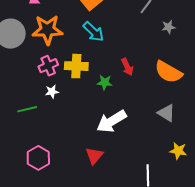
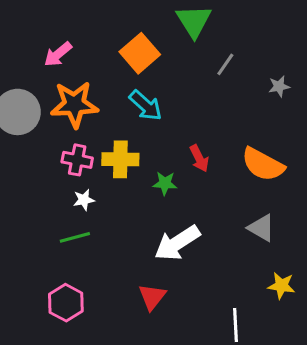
gray star: (168, 27) -> (279, 86), moved
pink cross: (48, 66) -> (77, 160), turned 36
green line: (27, 109) -> (75, 237), moved

